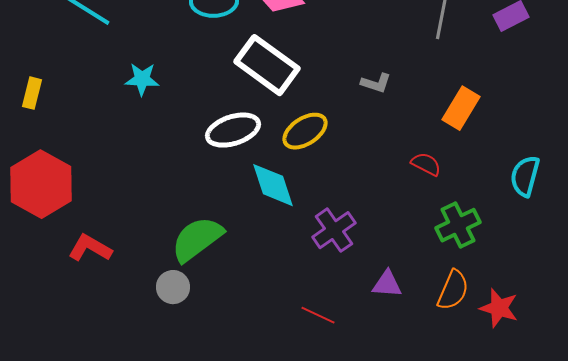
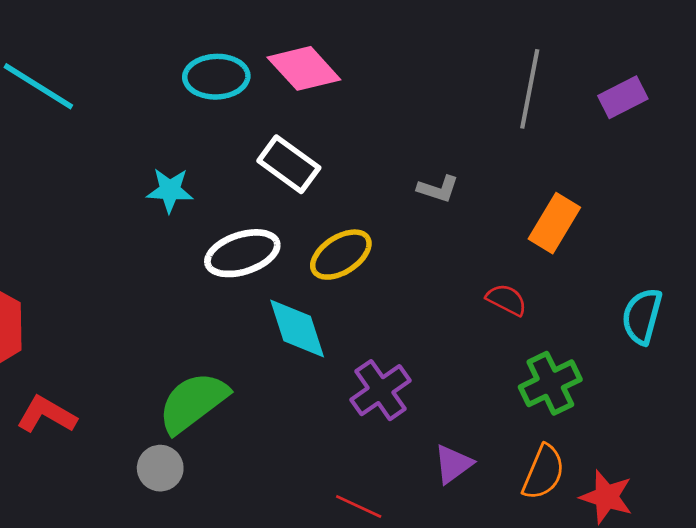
white rectangle: (267, 65) -> (289, 164), size x0.7
cyan star: (142, 79) -> (170, 190), moved
purple triangle: (387, 284) -> (453, 464), turned -40

